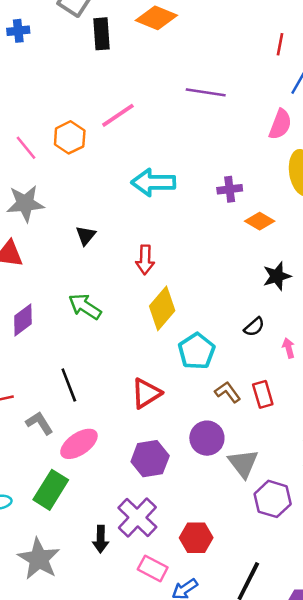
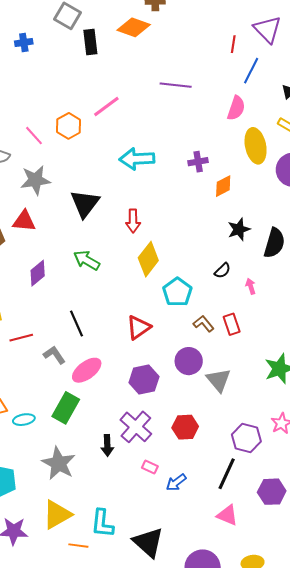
orange diamond: (260, 221) -> (223, 186), turned -55
black triangle: (86, 236) -> (85, 204), size x1.8
purple hexagon: (273, 499) -> (246, 438), moved
red hexagon: (196, 538) -> (185, 427), moved
pink rectangle: (153, 568) -> (150, 467), size x0.7

